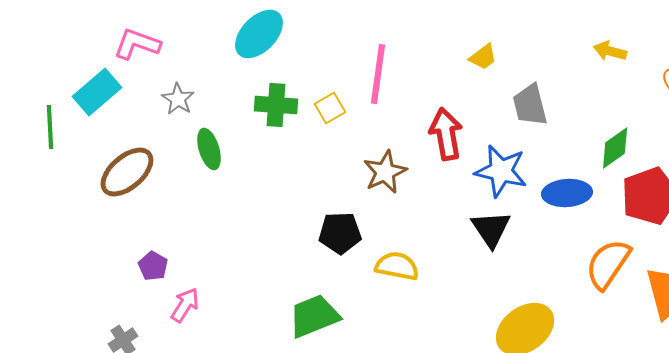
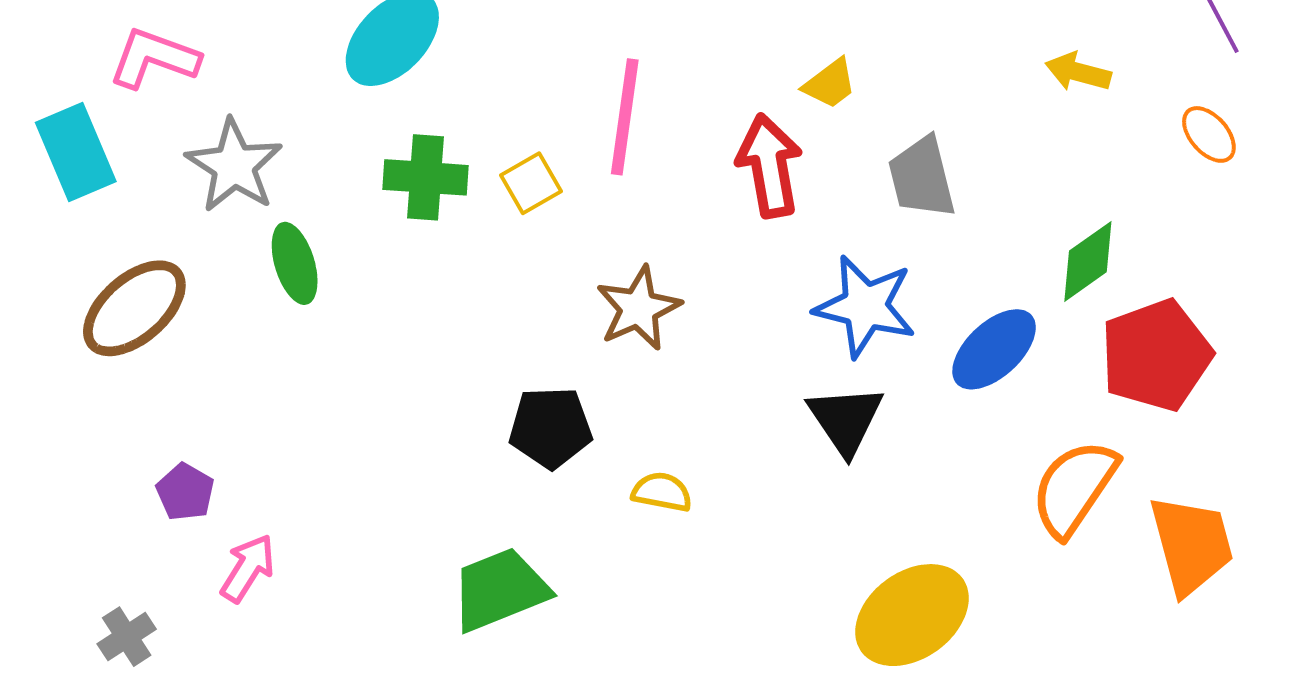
cyan rectangle: (97, 92) -> (76, 152), turned -72
gray star: (178, 99) -> (234, 166), size x1.5
red arrow: (446, 134) -> (769, 166), moved
blue ellipse: (567, 193) -> (994, 349), turned -39
yellow semicircle: (397, 266) -> (662, 492), size x0.7

